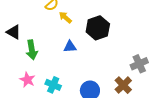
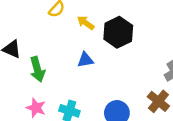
yellow arrow: (65, 17) -> (86, 23), moved

